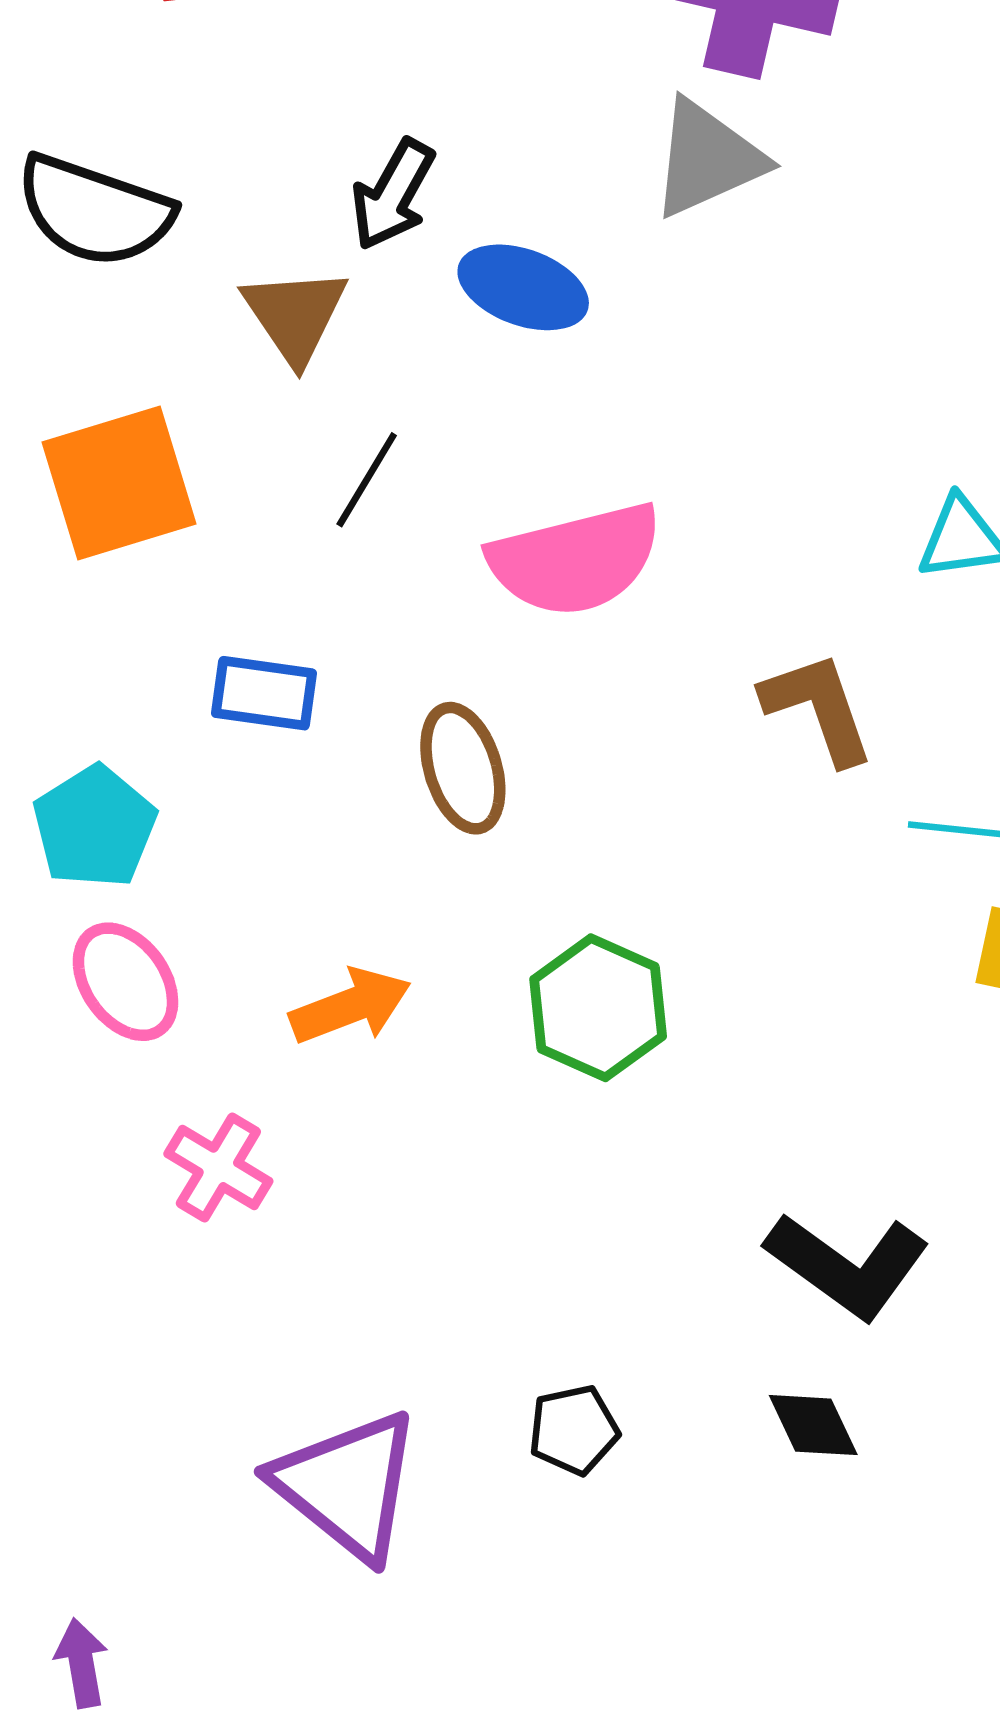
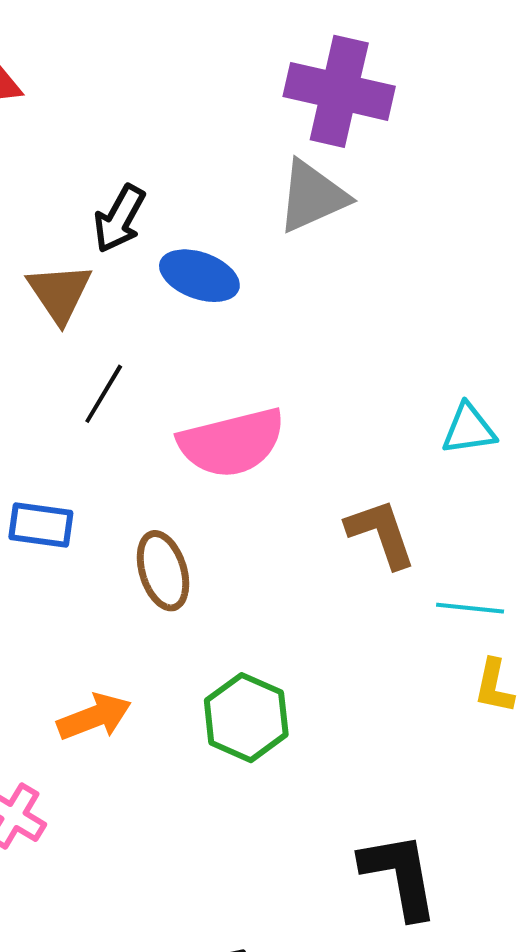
black L-shape: (847, 1265) -> (400, 875), turned -136

